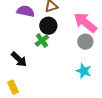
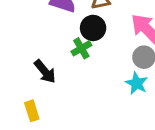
cyan star: (84, 71) -> (137, 83), moved

